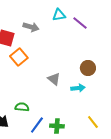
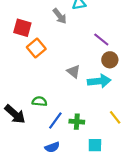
purple line: (80, 23) -> (101, 40), moved
gray arrow: (31, 27) -> (60, 16), moved, turned 35
cyan arrow: (78, 88) -> (99, 81), size x1.5

